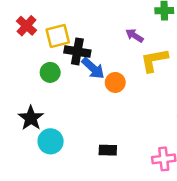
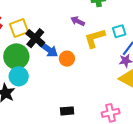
black cross: (77, 51) -> (35, 38), turned 36
green circle: (50, 72) -> (16, 56), size x1.6
cyan circle: (51, 141) -> (19, 76), moved

